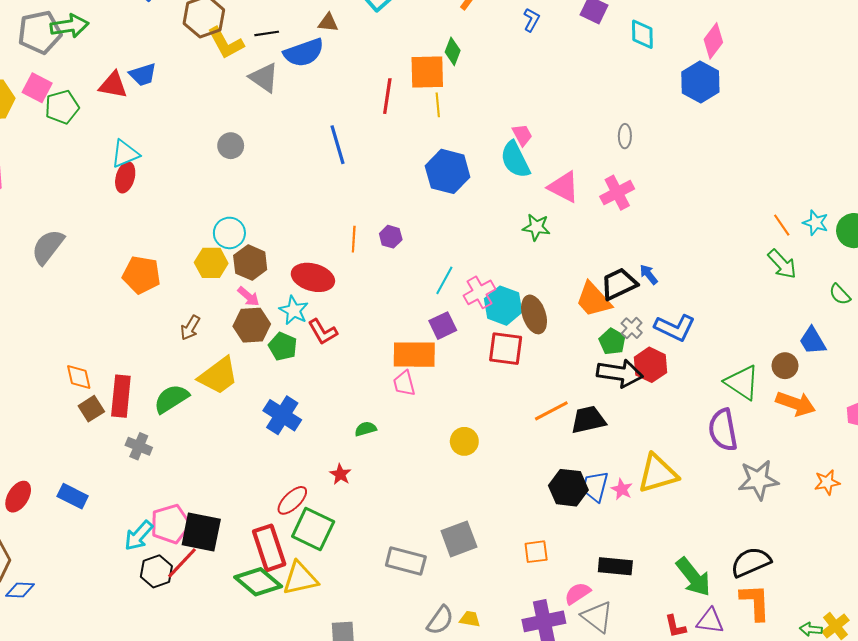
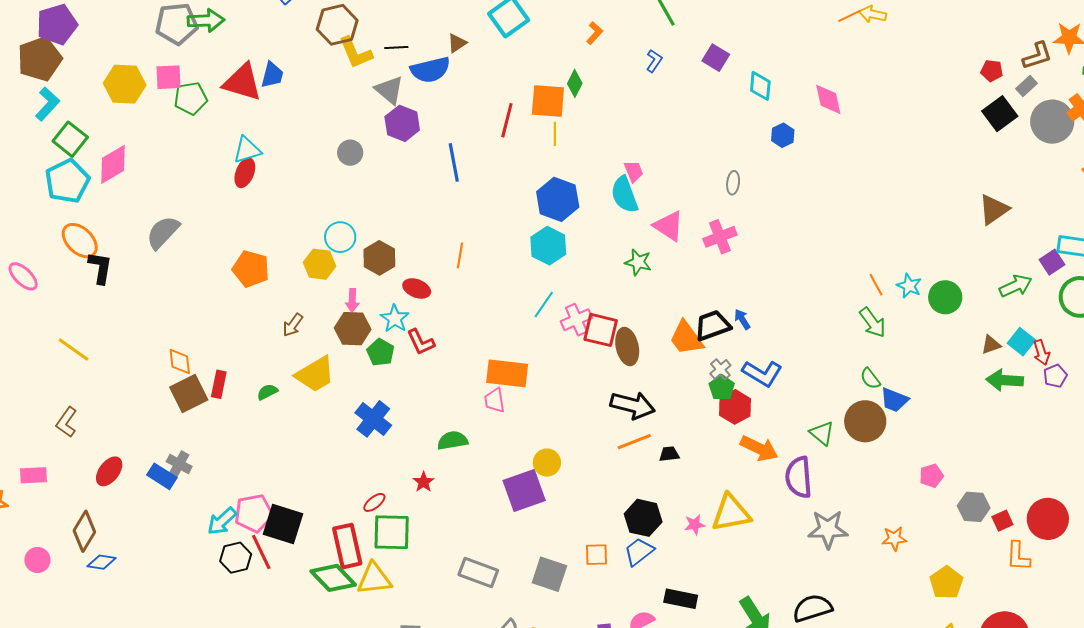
brown triangle: (328, 23) -> (457, 43), turned -45
pink diamond: (713, 41) -> (828, 99), turned -56
blue trapezoid: (143, 75) -> (272, 75), turned -64
blue hexagon: (700, 82) -> (783, 135), moved, size x0.6
red triangle: (113, 85) -> (242, 82), size x1.4
pink square: (37, 88) -> (168, 77), turned -36
purple hexagon: (391, 237) -> (402, 123), moved, size x1.6
brown hexagon: (250, 263) -> (379, 258), moved
red ellipse: (313, 277) -> (417, 288), size x0.7
green semicircle: (840, 294) -> (870, 379), moved
pink arrow: (248, 296) -> (352, 300), turned 45
cyan hexagon: (503, 306) -> (548, 246), moved
purple square: (443, 326) -> (524, 490), moved, size x1.6
blue trapezoid: (812, 341) -> (894, 400), turned -44
green pentagon: (612, 342) -> (722, 388), moved
red square: (506, 349) -> (601, 330), moved
brown circle: (785, 366) -> (865, 421), size x1.6
black arrow: (620, 373) -> (633, 405), moved
green triangle: (742, 382) -> (822, 433), size x0.7
red rectangle: (121, 396) -> (219, 384), size x0.7
green semicircle: (171, 399) -> (267, 392), size x0.6
orange arrow: (796, 404) -> (759, 448), moved
brown square: (91, 409) -> (189, 394), size x1.5
black trapezoid: (588, 420) -> (669, 454), size x0.6
green semicircle: (366, 429) -> (453, 441), size x1.4
gray cross: (139, 446) -> (179, 464), moved
blue trapezoid: (595, 486) -> (639, 552), moved, turned 32
pink star: (622, 489) -> (695, 525), turned 30
red ellipse: (292, 500) -> (374, 502), size x0.7
green square: (313, 529) -> (392, 532), turned -30
gray square: (459, 539) -> (549, 574), moved, turned 33
orange square: (536, 552) -> (596, 555), moved
red line: (182, 563) -> (261, 552), turned -75

